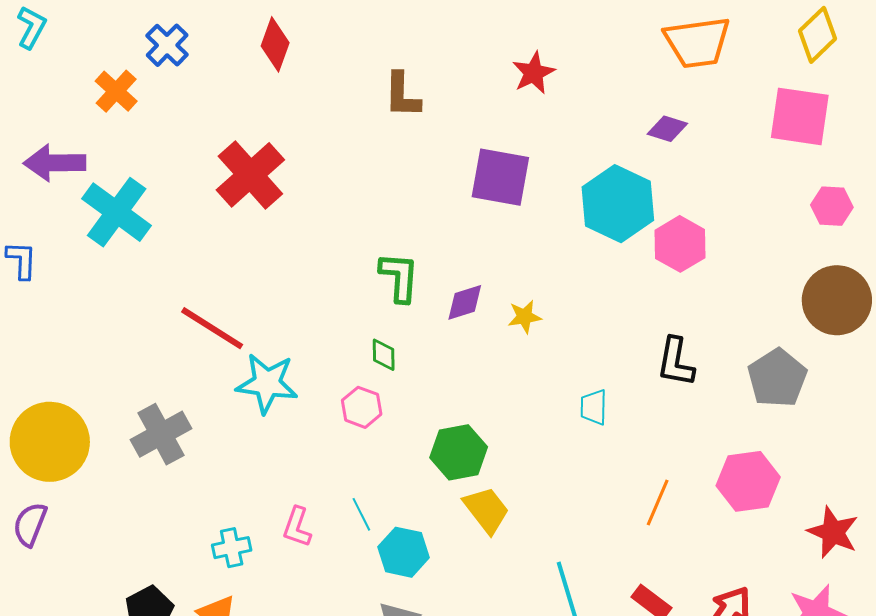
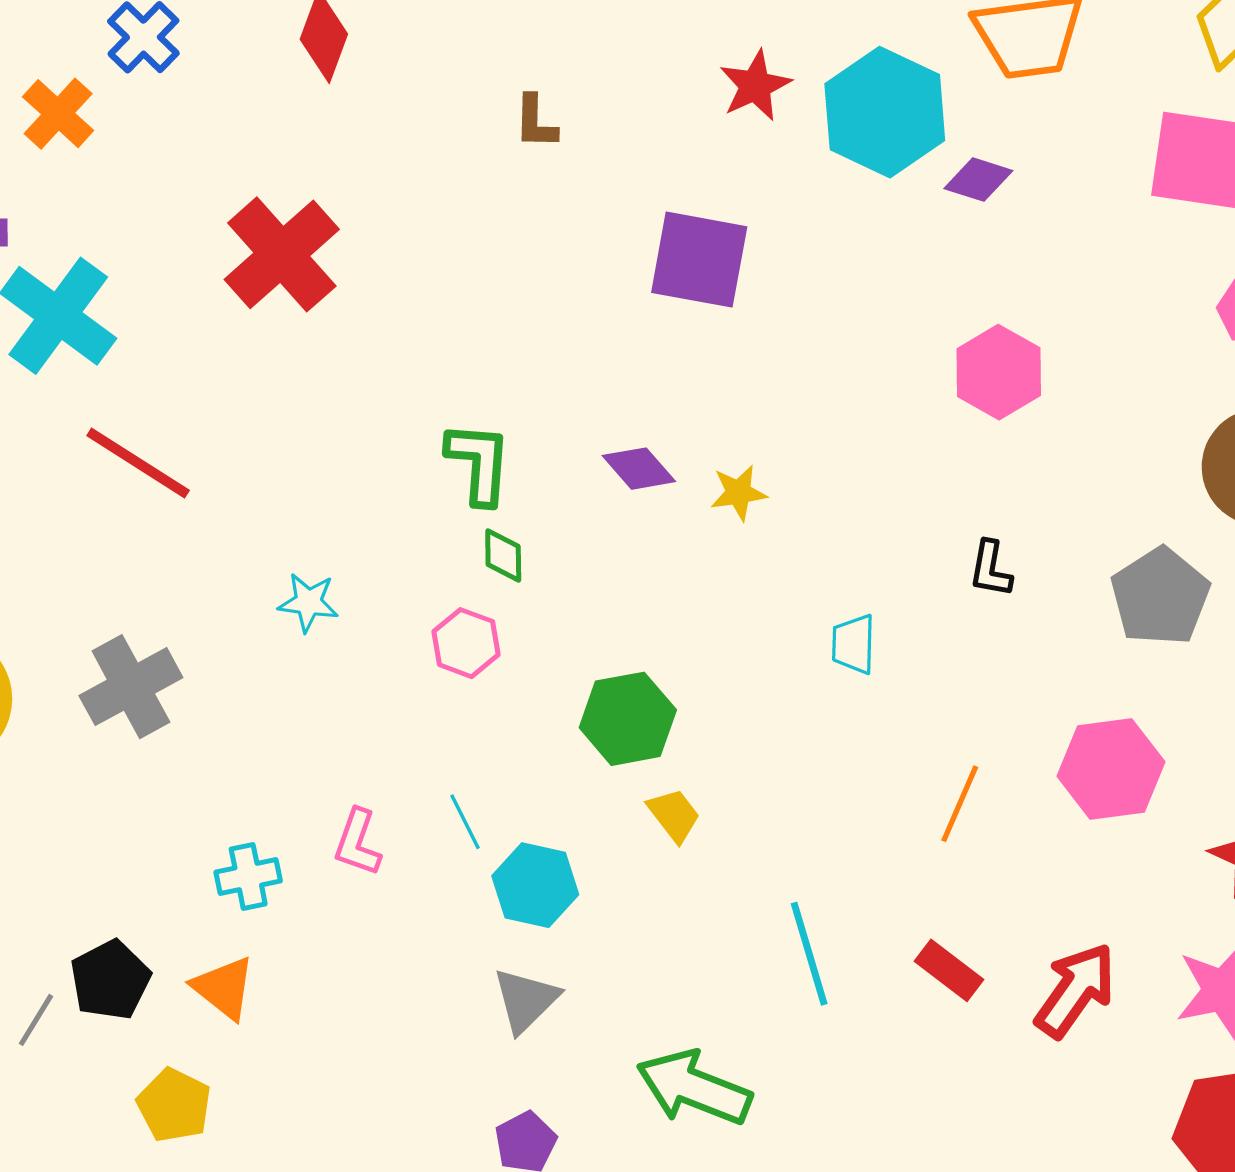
brown L-shape: (402, 95) -> (536, 122), size x0.7
cyan hexagon: (618, 204) -> (885, 112), moved
green L-shape: (399, 277) -> (479, 463), moved
purple diamond: (465, 302) -> (639, 469), turned 66
red line: (212, 328) -> (138, 463), moved
black L-shape: (676, 362) -> (991, 569), size x0.7
cyan star: (267, 383) -> (308, 602), size x0.6
yellow trapezoid: (486, 510) -> (674, 815), size x0.7

